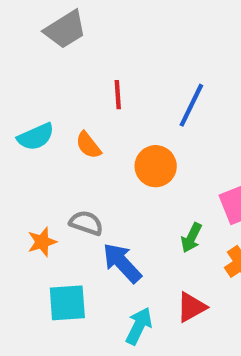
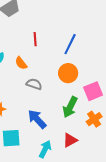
orange circle: (156, 166) -> (68, 73), moved
gray semicircle: (86, 223) -> (34, 84), moved
green arrow: (191, 238) -> (70, 107), size x1.5

